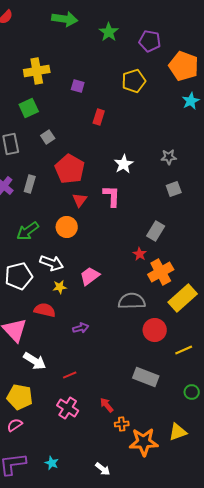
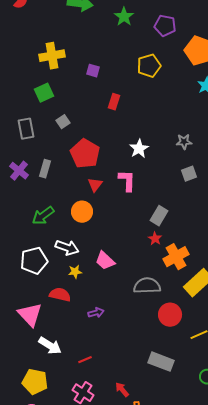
gray rectangle: (156, 231) -> (159, 216), moved
pink trapezoid: (90, 276) -> (105, 261), turned -100

